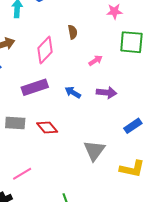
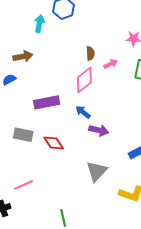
pink diamond: (45, 50) -> (84, 80), moved
pink arrow: (96, 60) -> (111, 64), moved
purple arrow: (107, 93) -> (99, 130), moved

